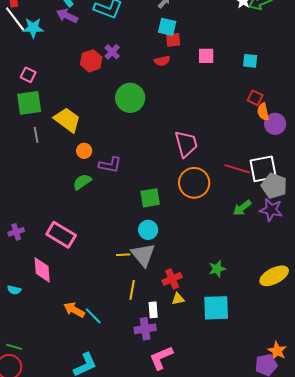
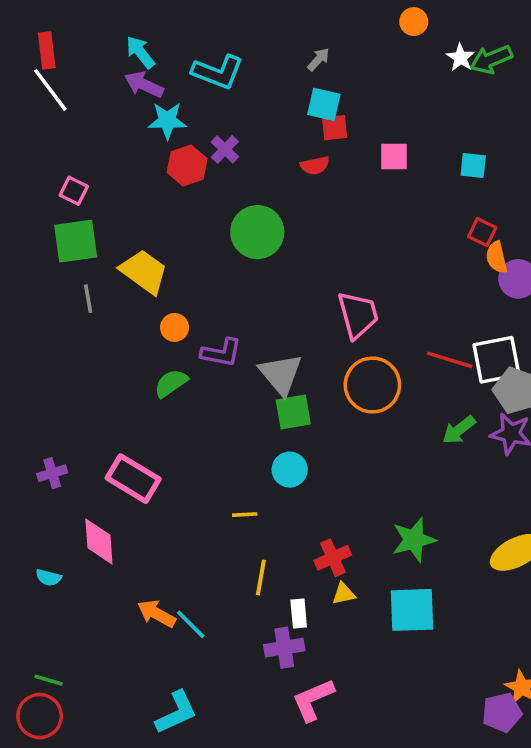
cyan star: (33, 28) -> (167, 121), moved
gray triangle: (143, 255) -> (281, 374), moved
green star: (217, 269) -> (414, 540), size x1.4

